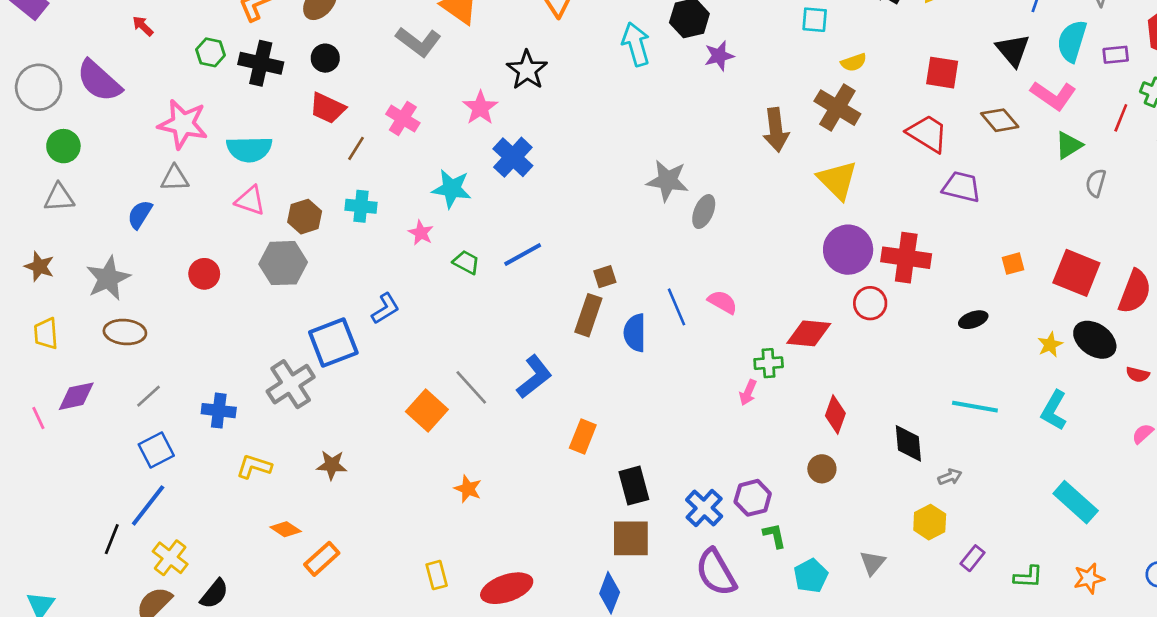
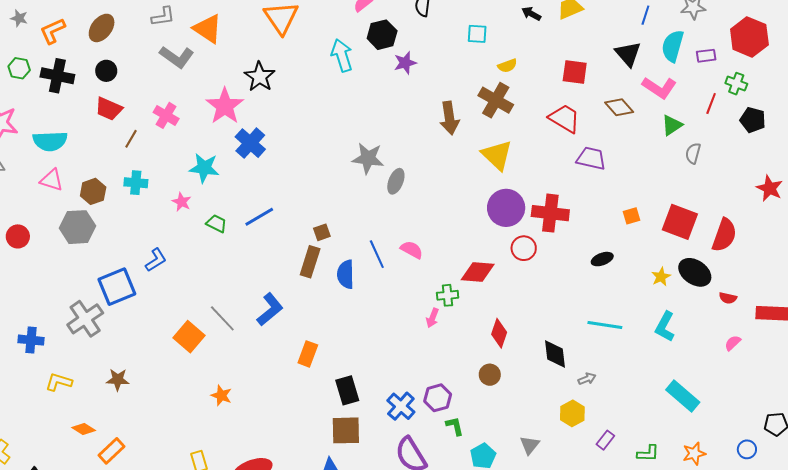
pink star: (480, 108) -> (225, 106), size x1.4

